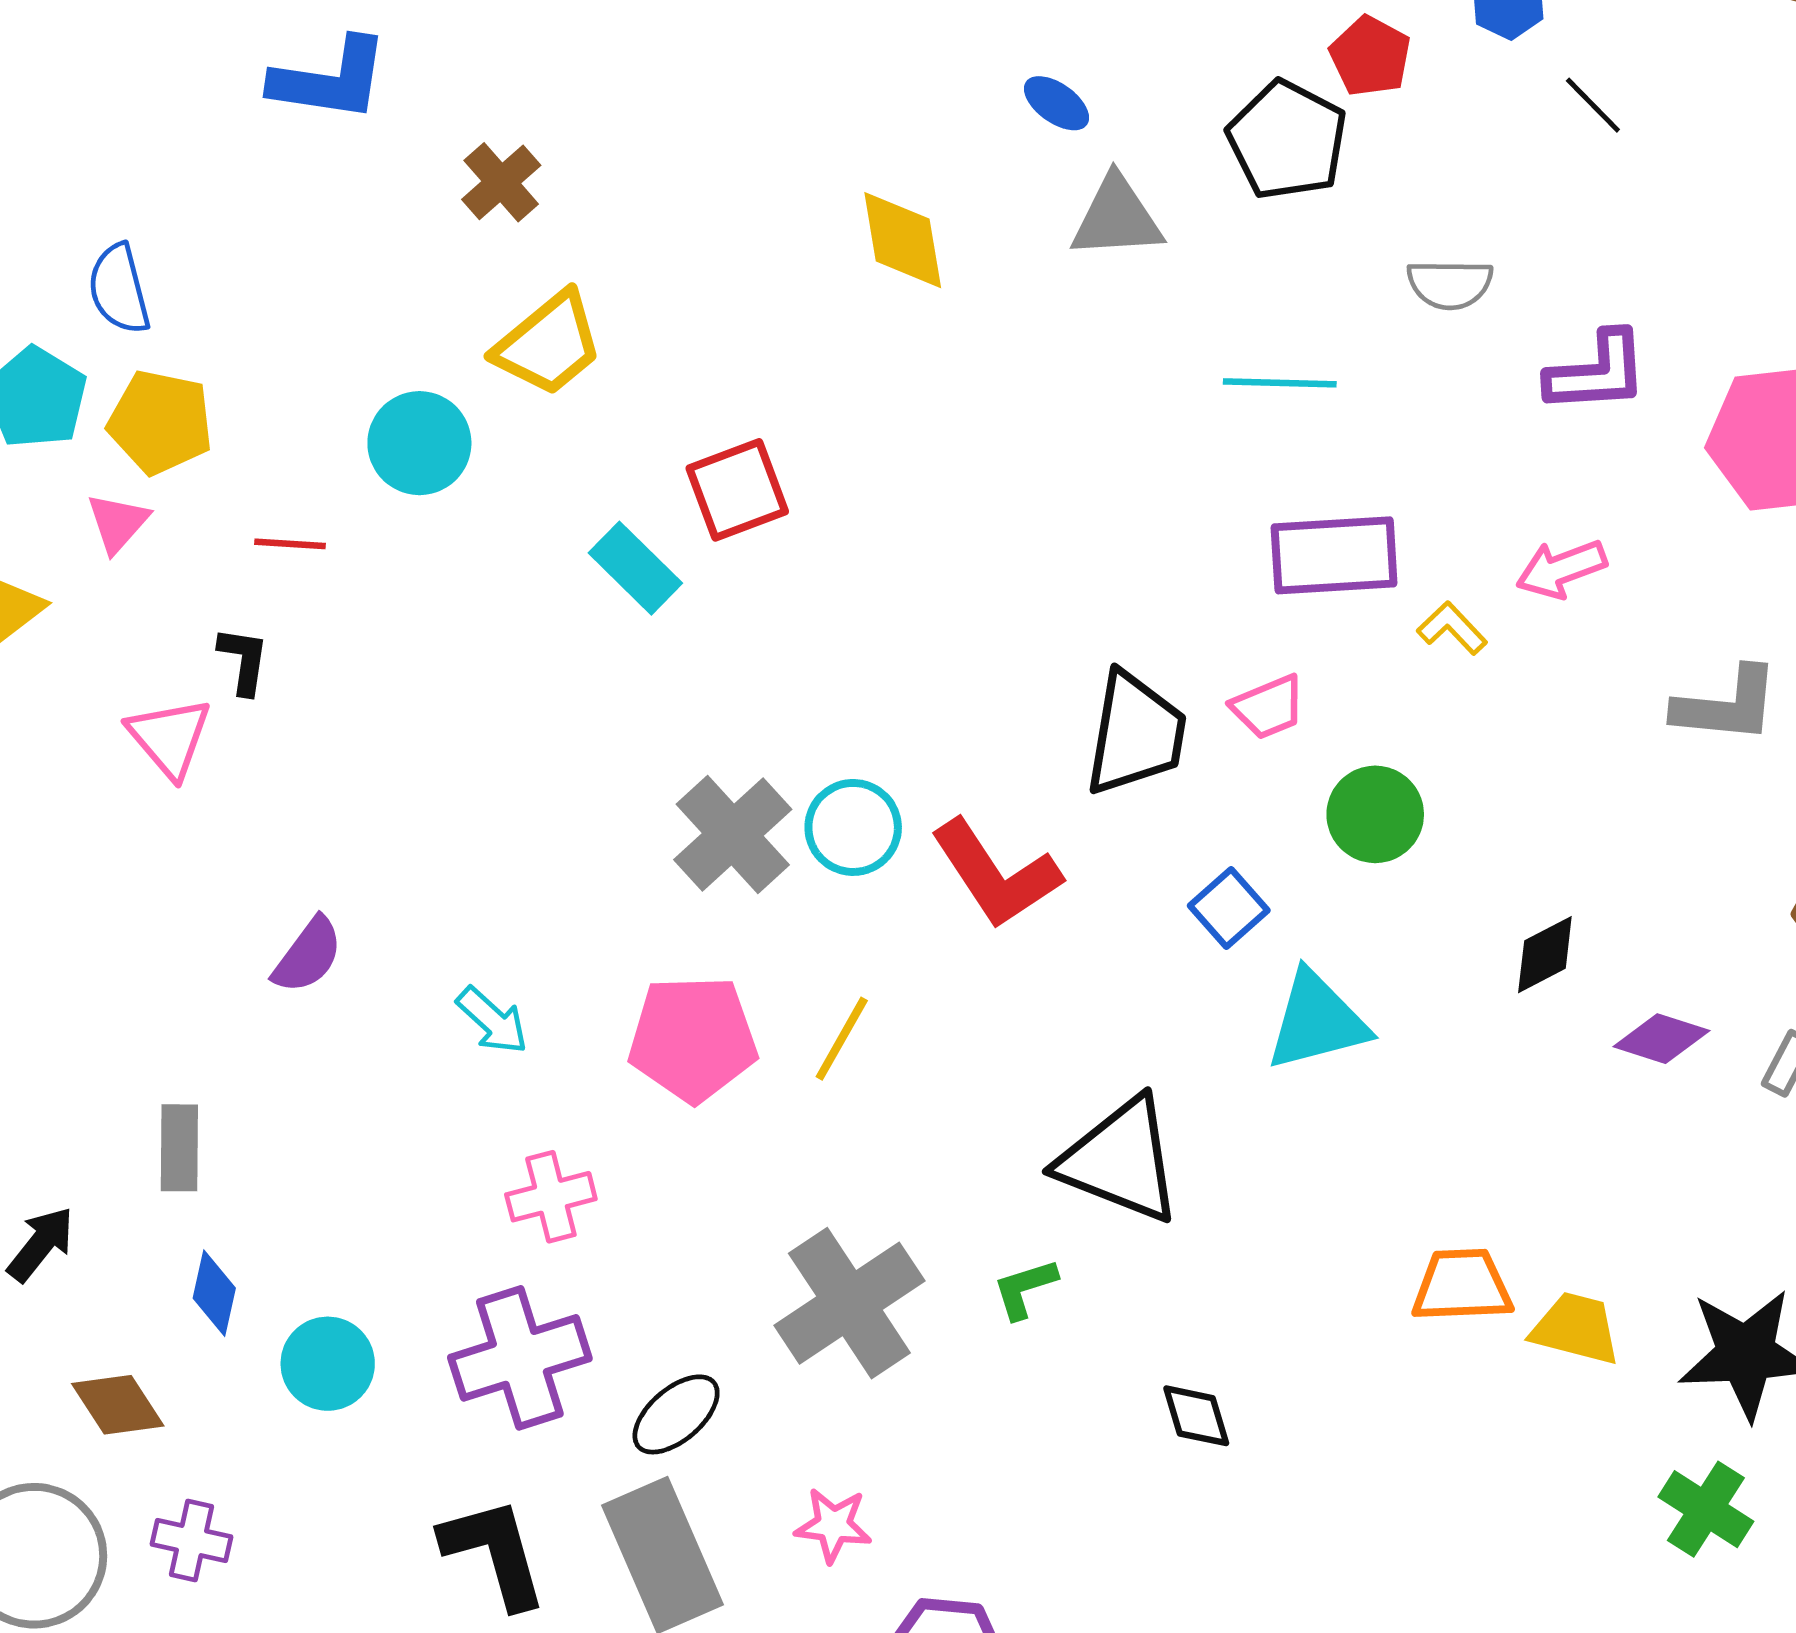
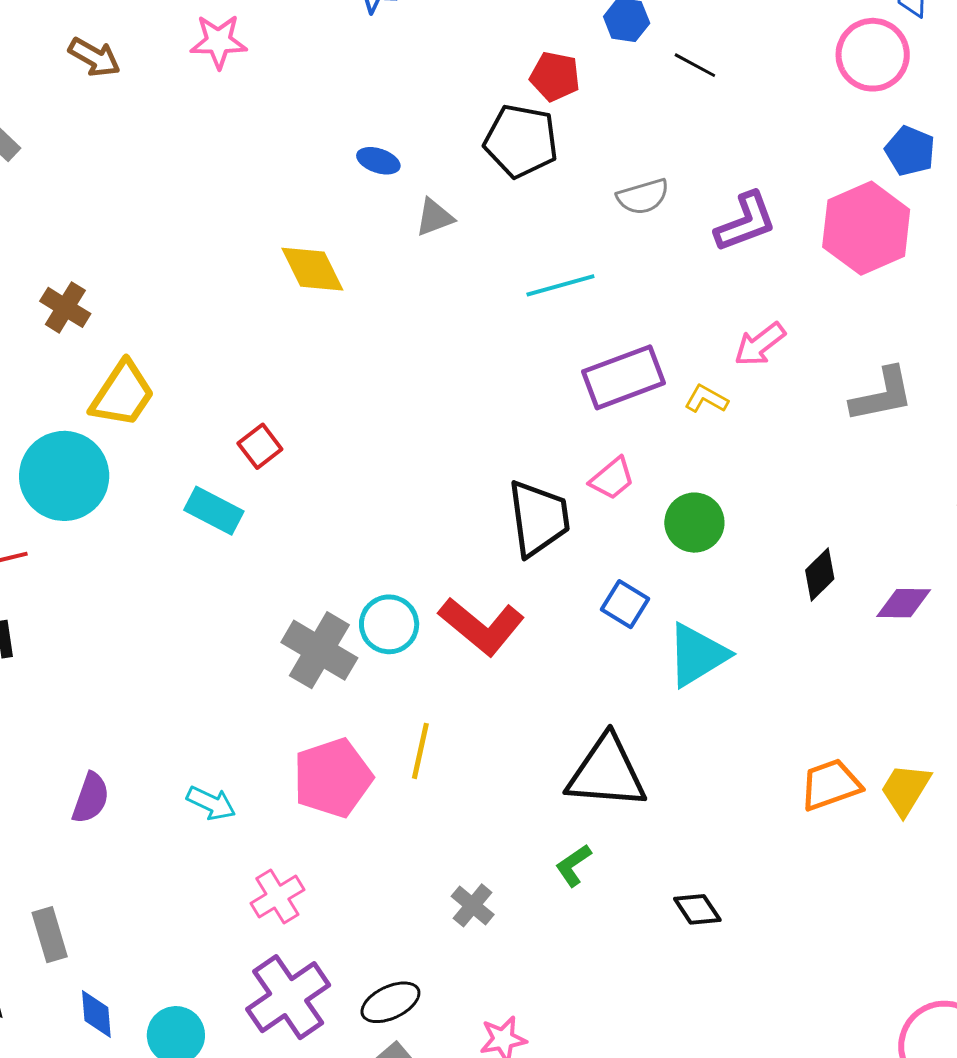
gray triangle: (1117, 218) -> (434, 217), size x0.7
cyan circle: (419, 443) -> (64, 476), size x1.4
red square: (737, 490) -> (260, 446), size x0.7
gray cross: (849, 1303) -> (473, 905), size x0.5
yellow trapezoid: (1576, 1328) -> (905, 789), turned -56
black ellipse: (676, 1414) -> (390, 1002), turned 32

